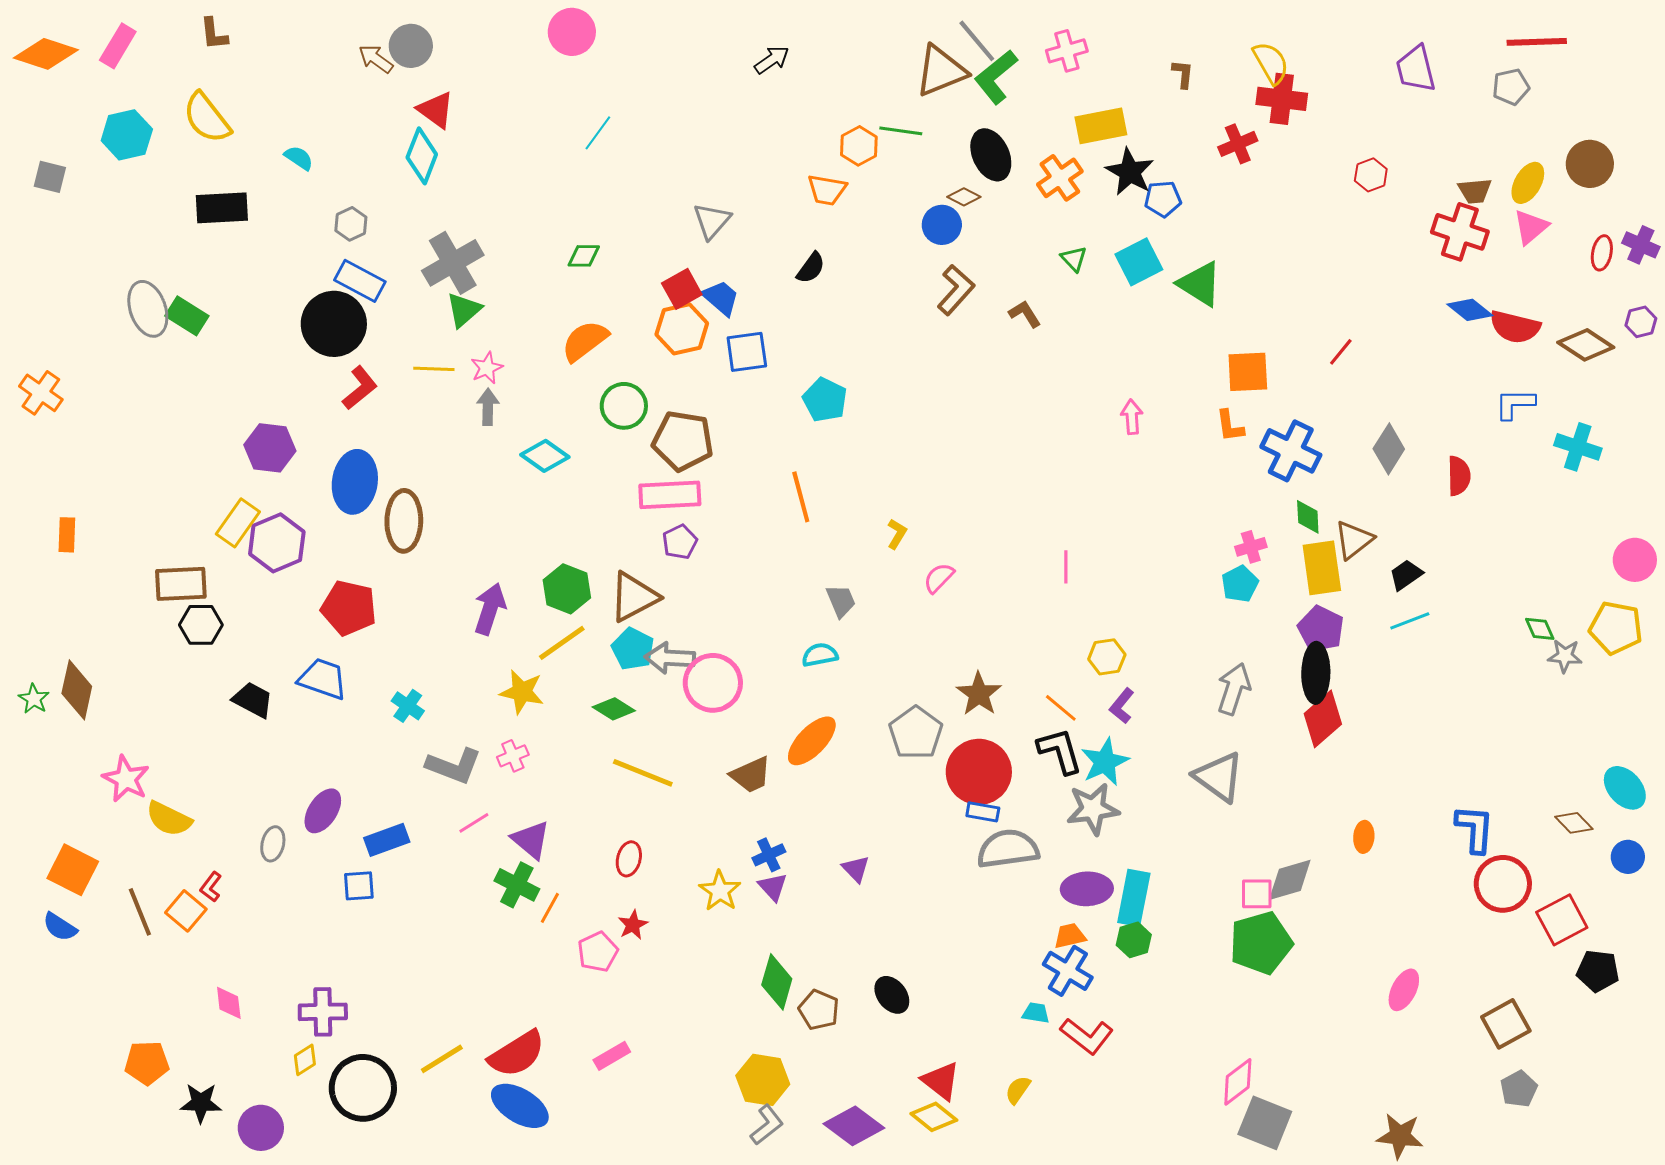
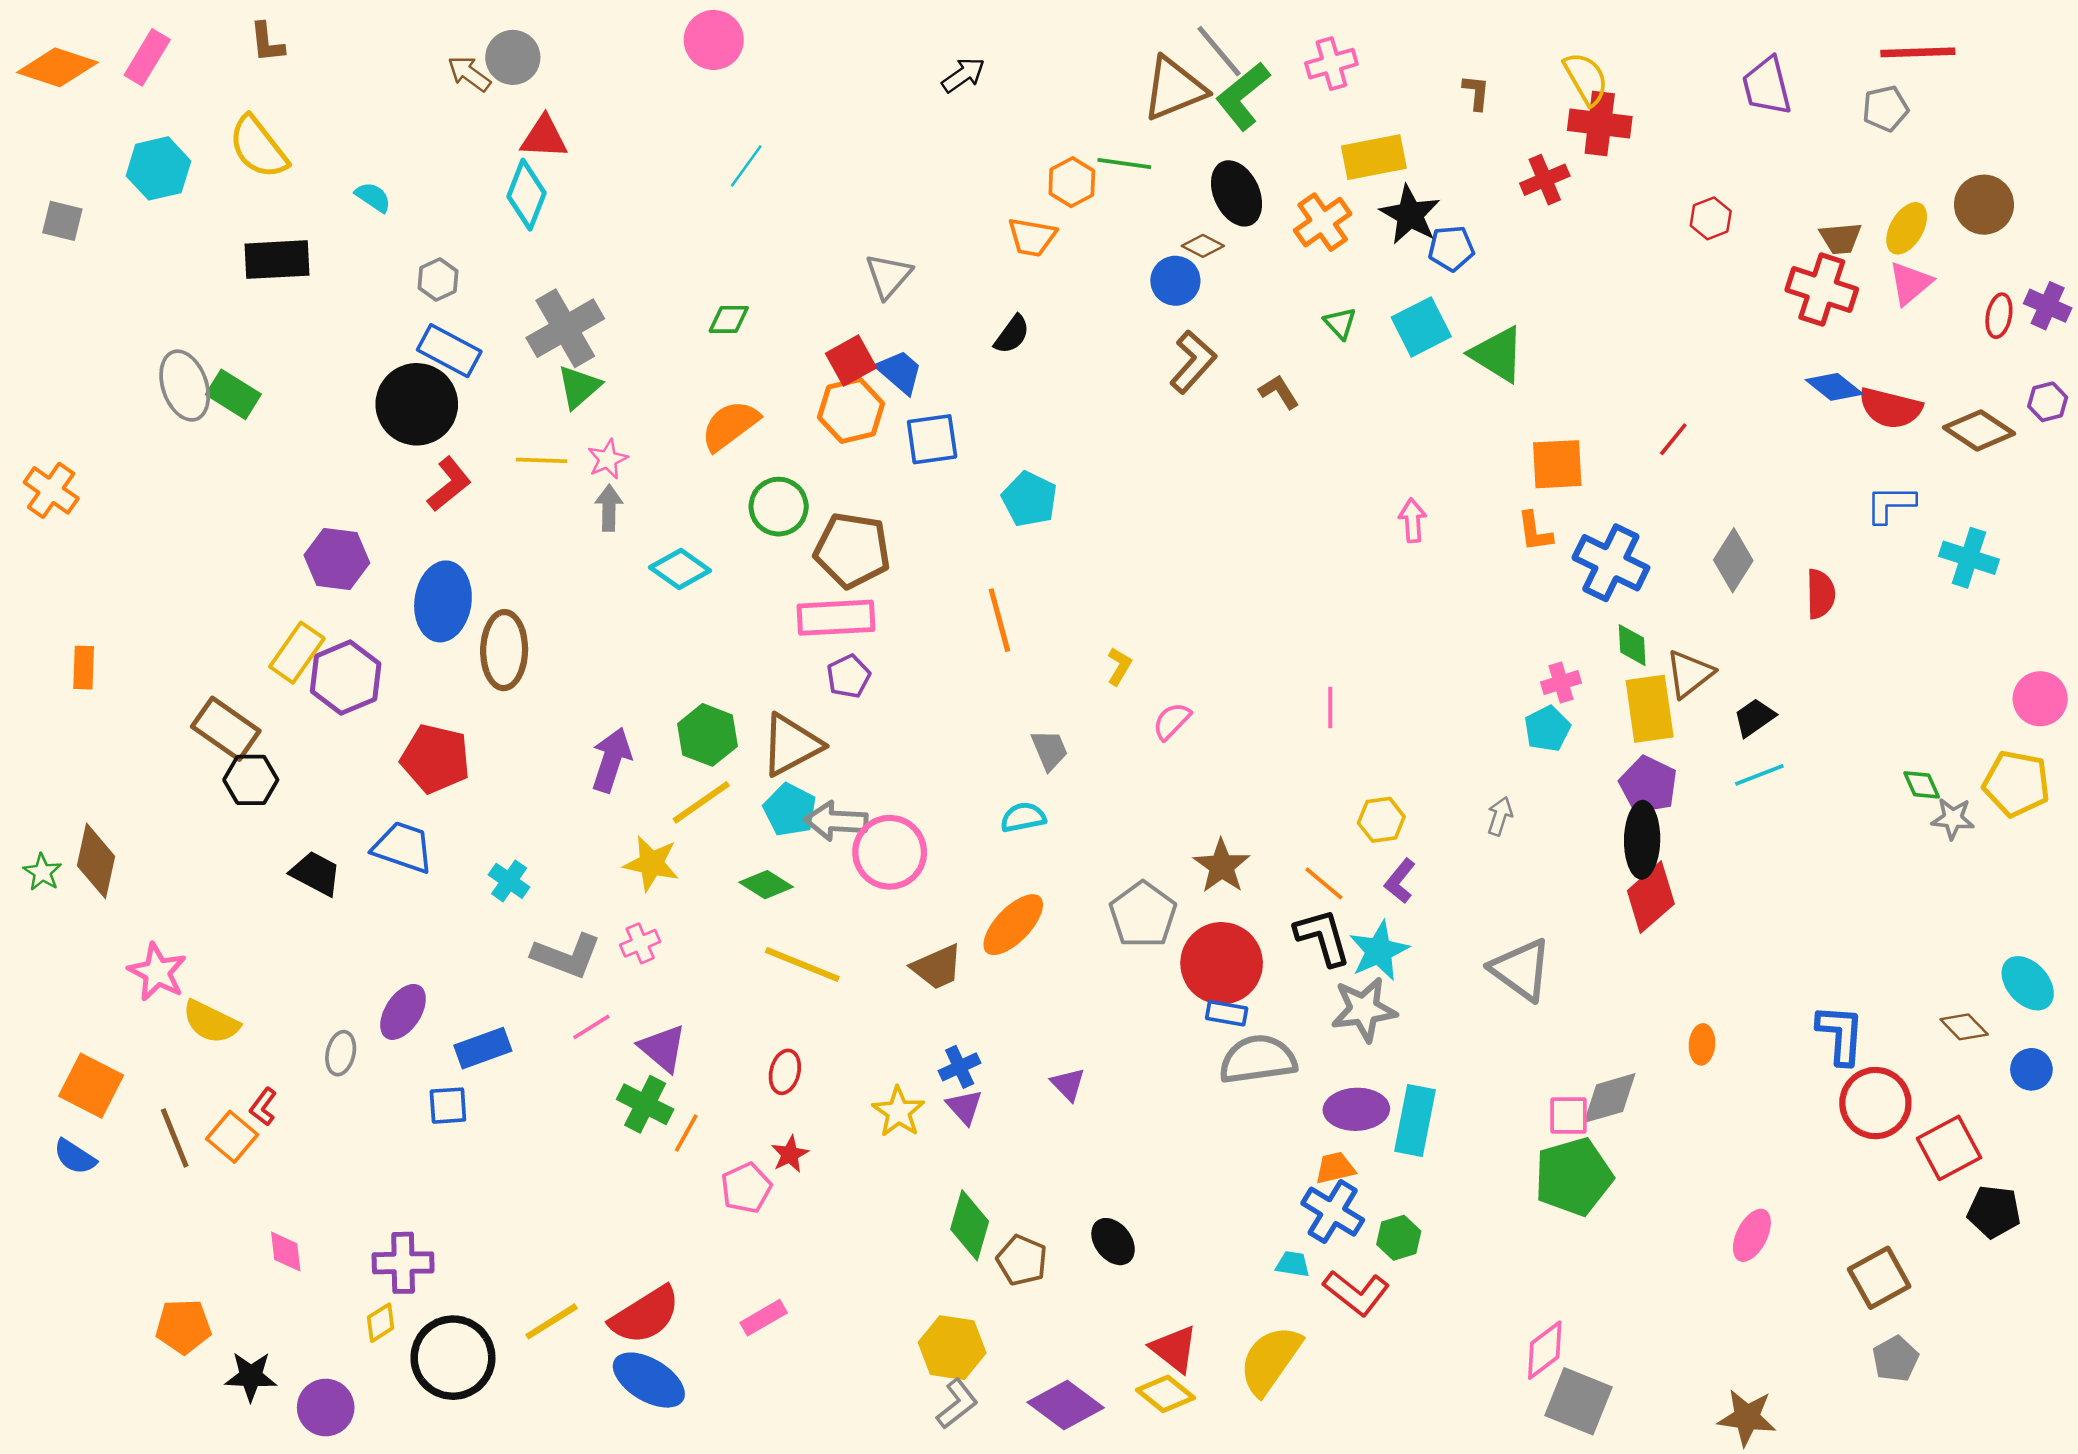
red triangle: (436, 110) -> (544, 137), turned -33
brown rectangle: (181, 584) -> (226, 729), turned 38
gray arrow: (1234, 689) -> (1500, 816), moved, size x0.6
green hexagon: (1134, 940) -> (1399, 1238), moved
yellow semicircle: (1018, 1090) -> (1270, 1360), size x2.0

